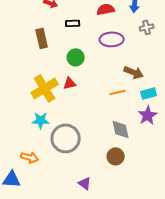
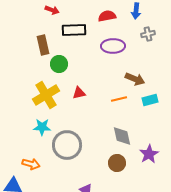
black rectangle: (73, 23) -> (74, 30), size x1.6
green circle: (76, 57) -> (59, 64), moved
red triangle: (70, 83) -> (79, 93), moved
purple star: (148, 115) -> (149, 154), moved

